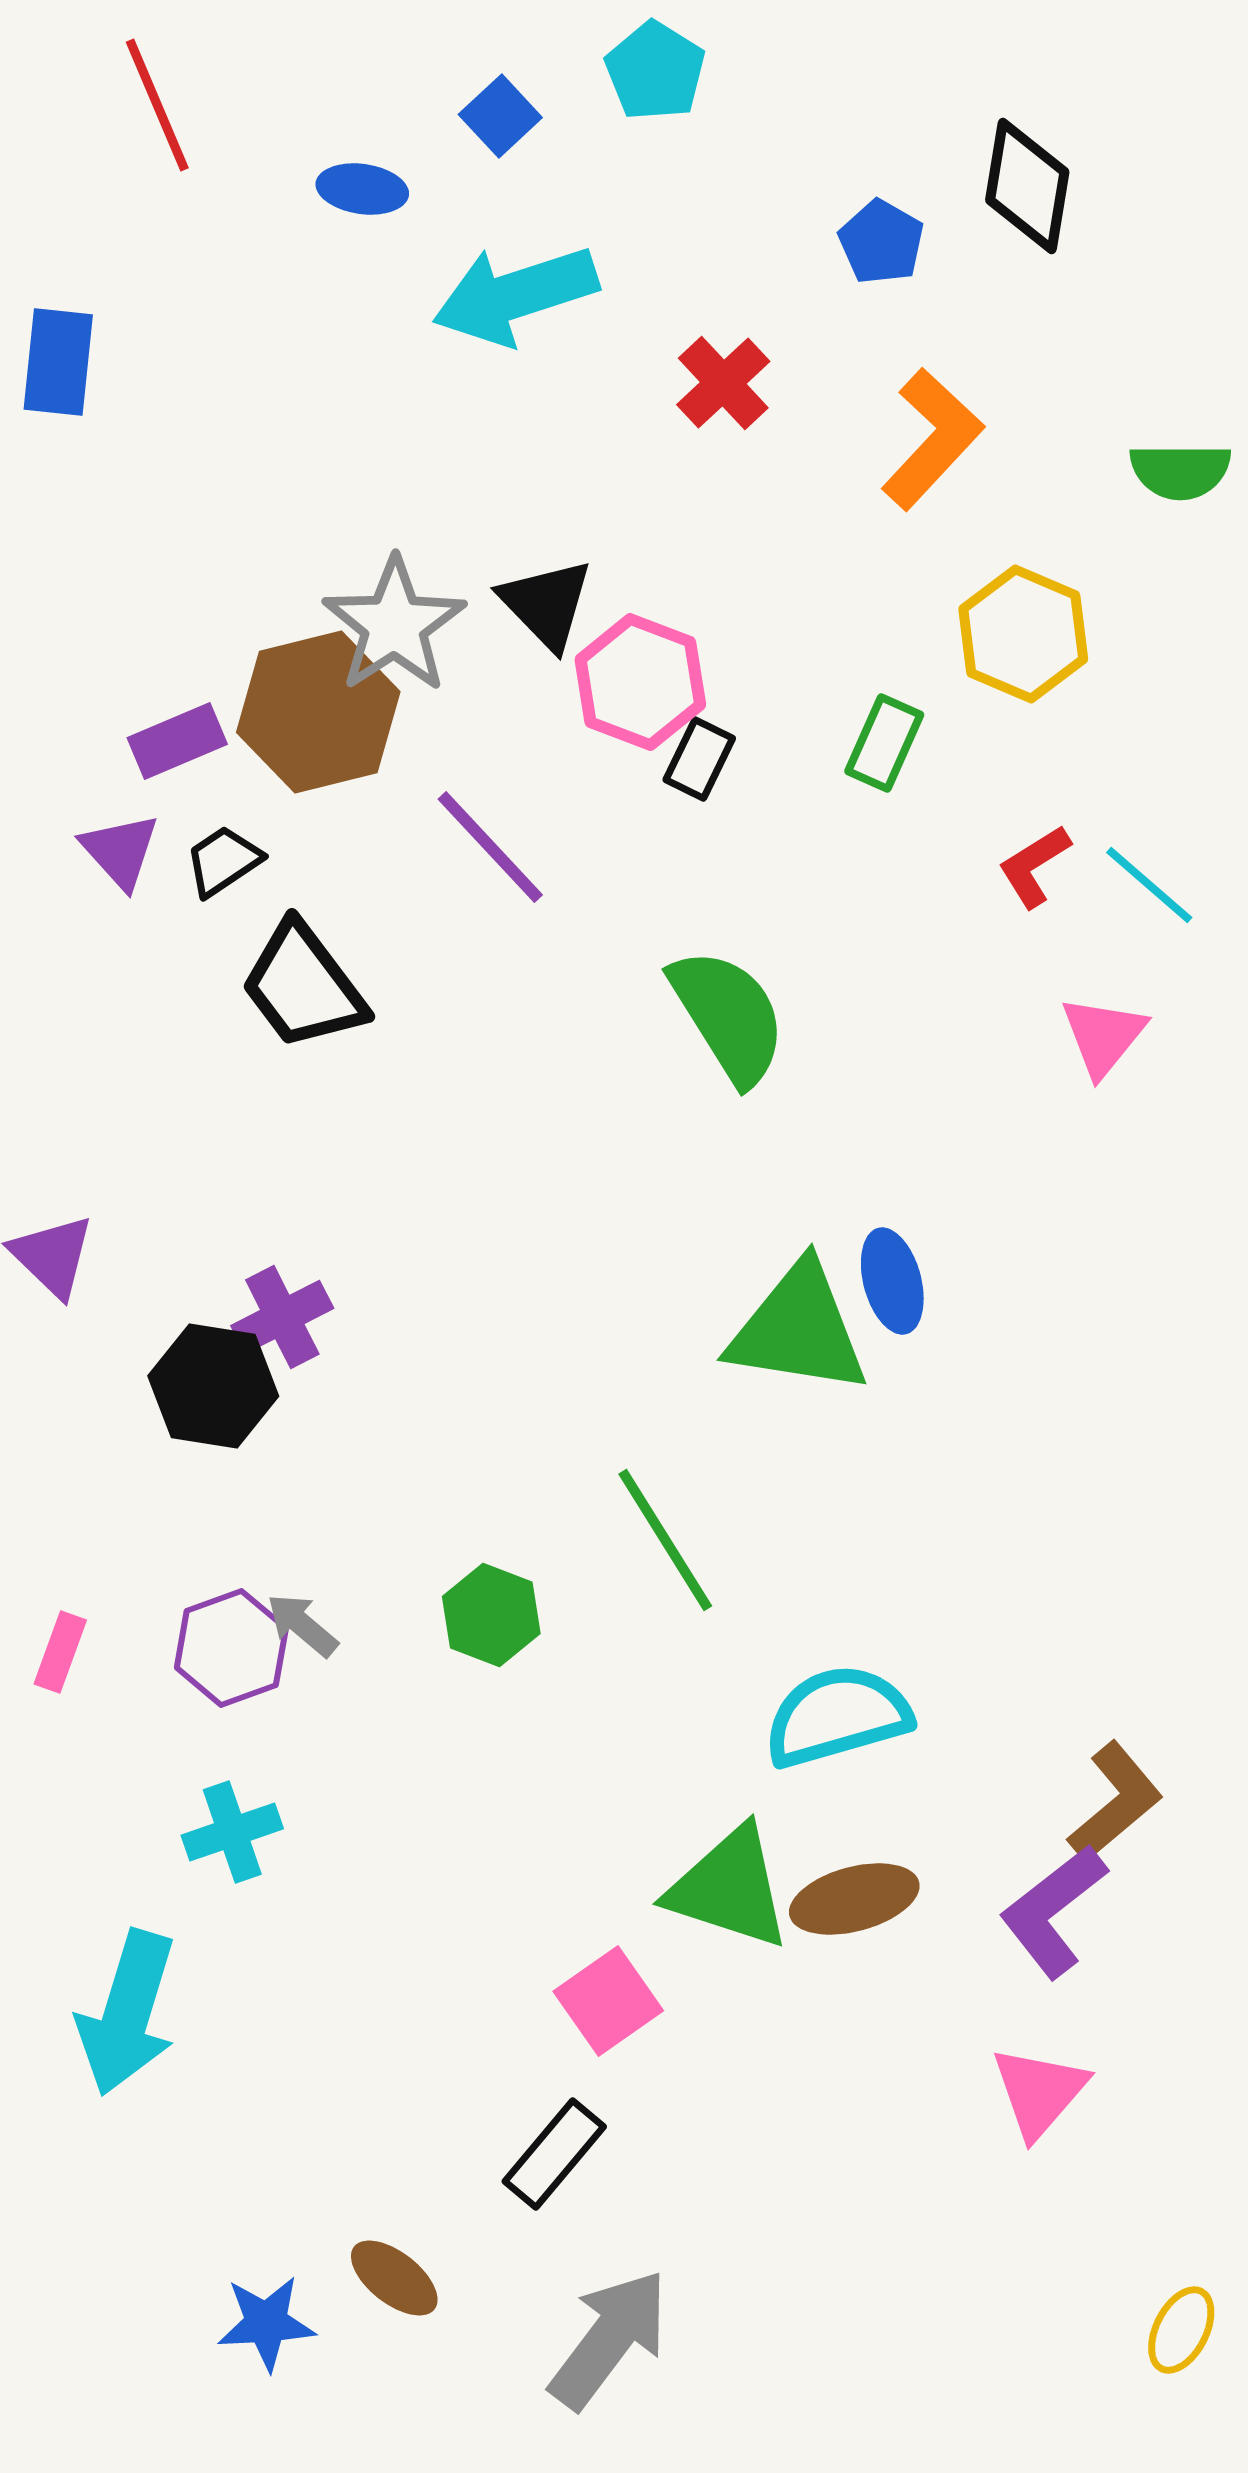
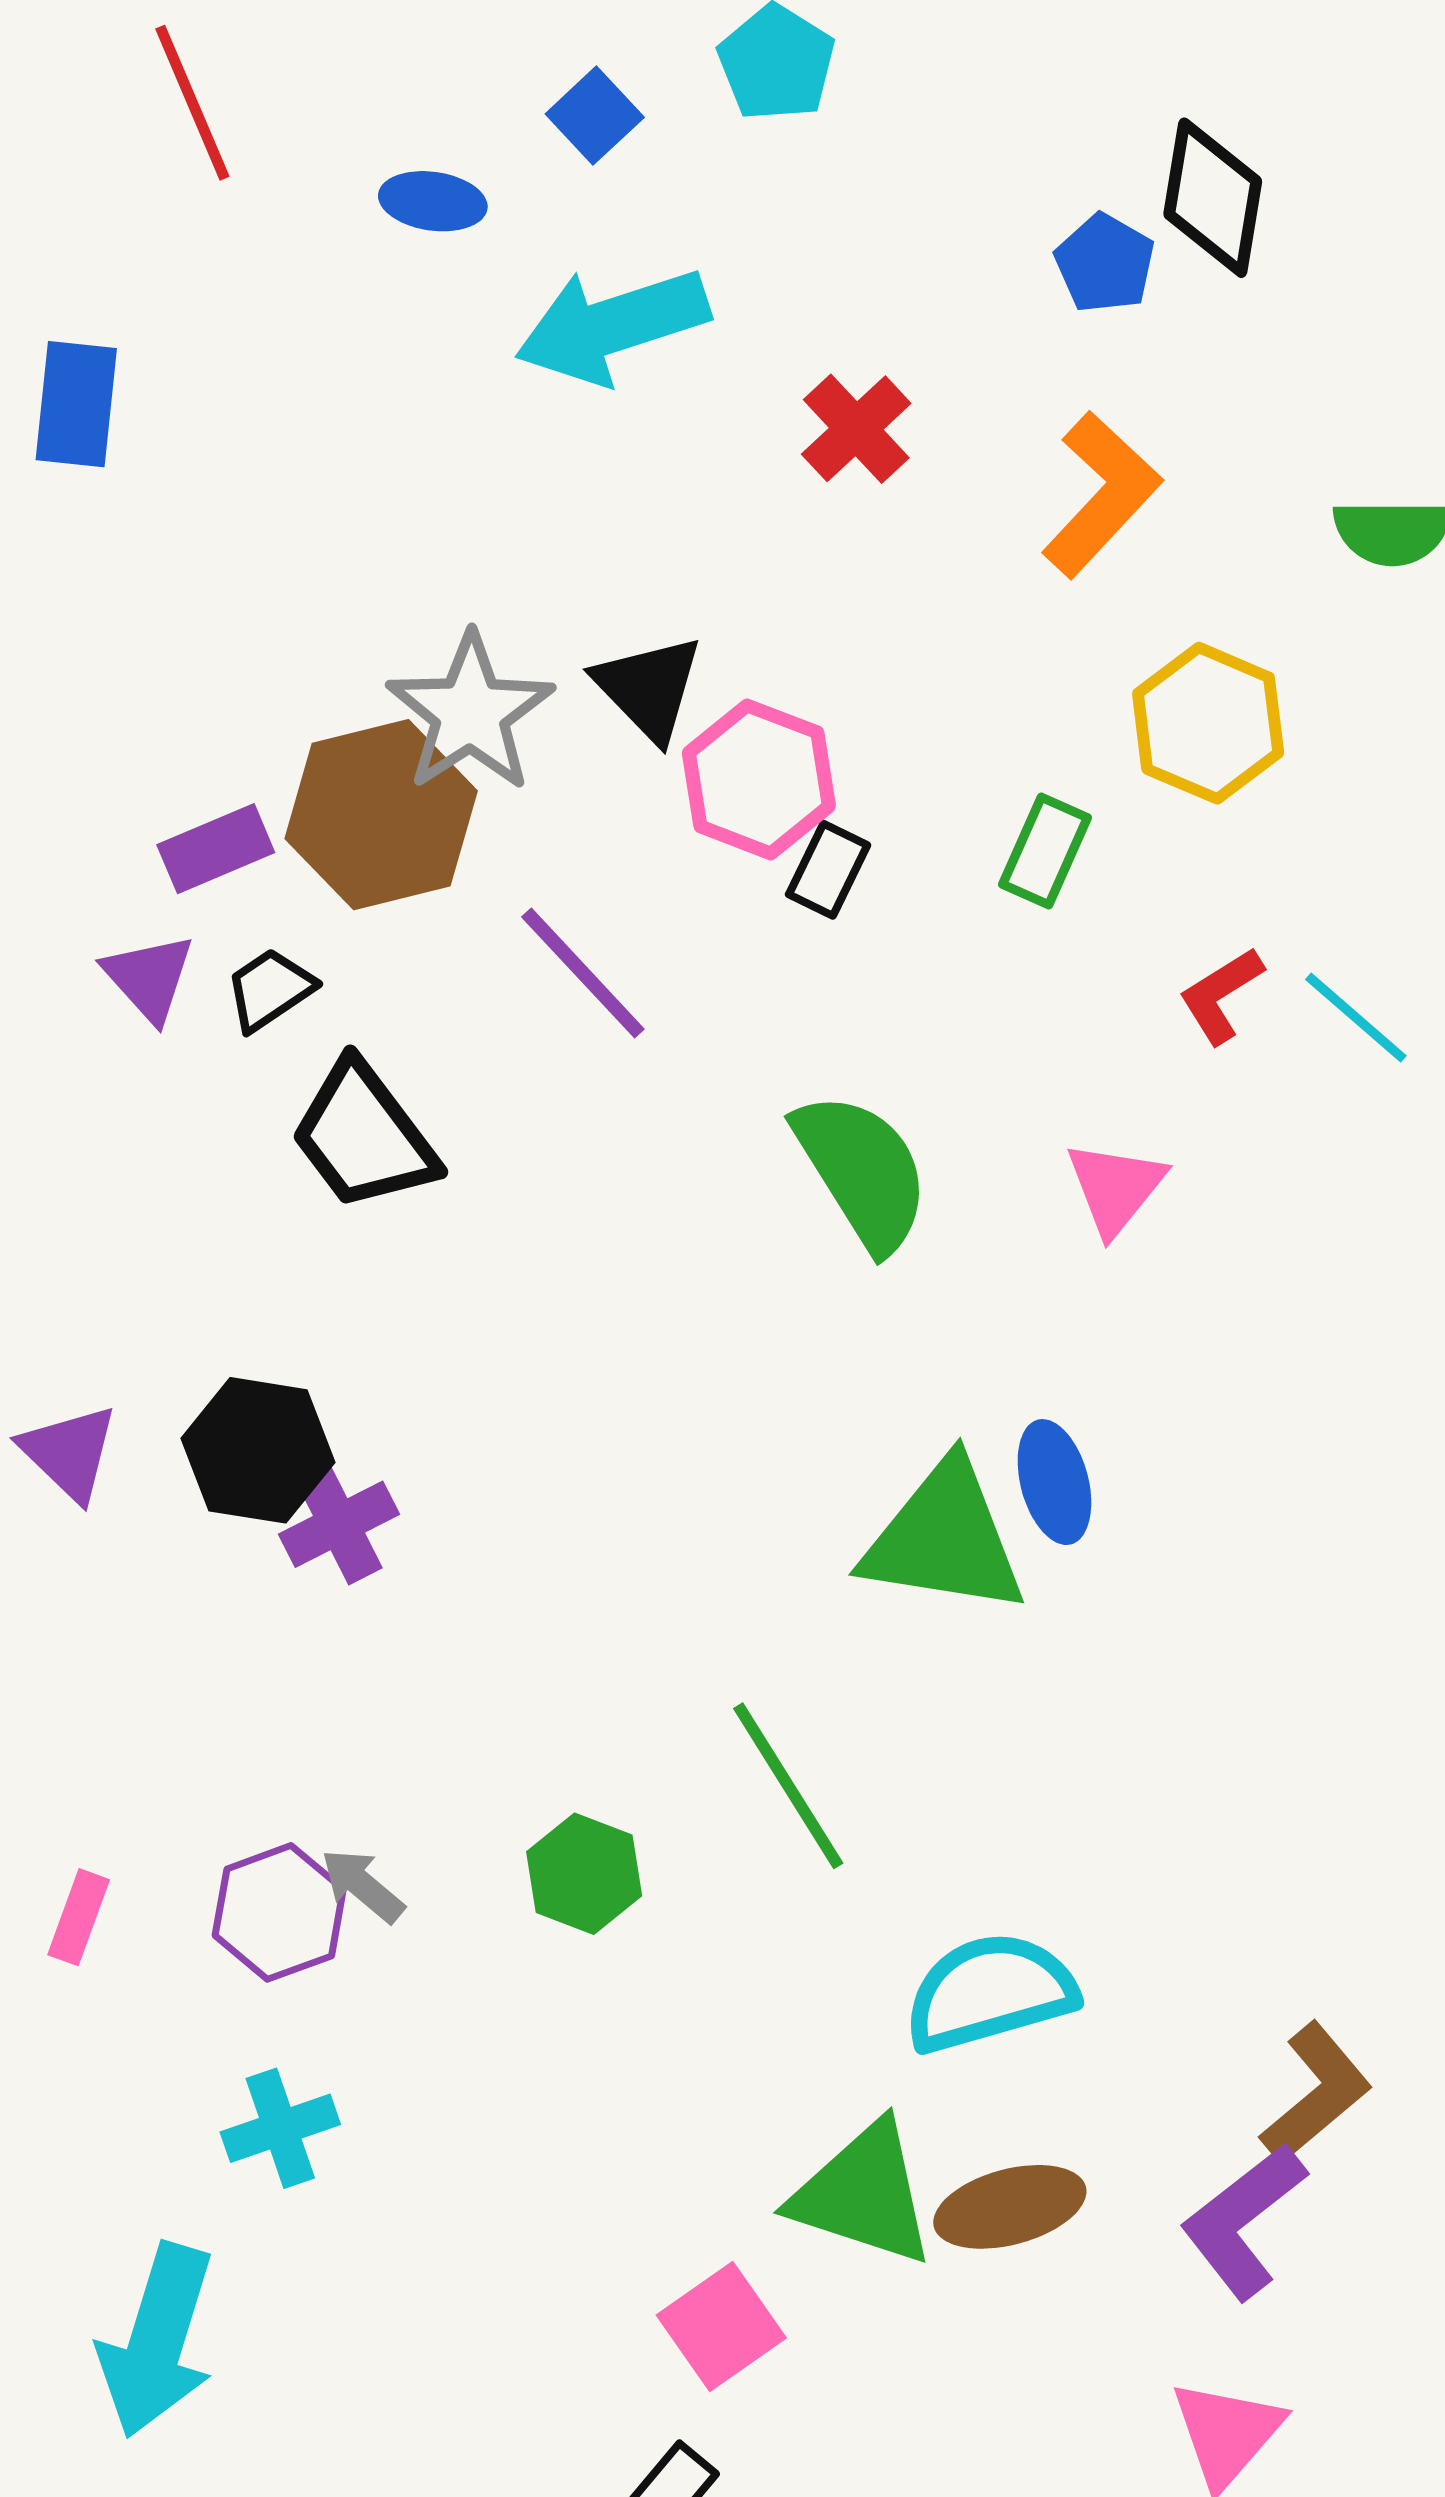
blue pentagon: (881, 242) -> (1105, 263), moved
pink triangle: (1103, 1036) -> (1115, 1188), moved
black hexagon: (213, 1386) -> (258, 1450), moved

